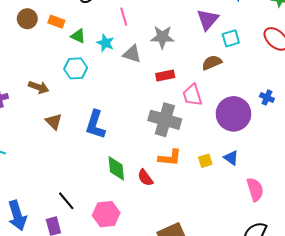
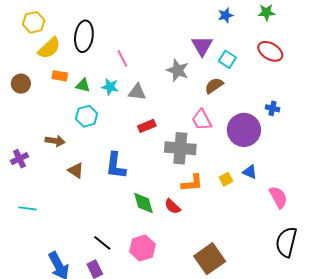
brown circle: (27, 19) -> (21, 84), moved
gray star: (162, 37) -> (178, 70), moved, turned 30
cyan square: (231, 38) -> (227, 59), turned -30
red rectangle: (165, 76) -> (147, 126), moved

